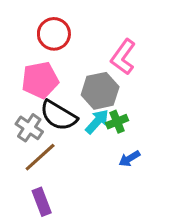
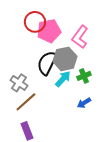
pink pentagon: (40, 80) -> (49, 31), moved
black semicircle: (59, 116) -> (47, 63), moved, turned 85
green cross: (117, 122) -> (84, 76), moved

